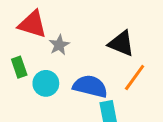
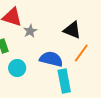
cyan circle: (46, 83) -> (17, 68), moved

